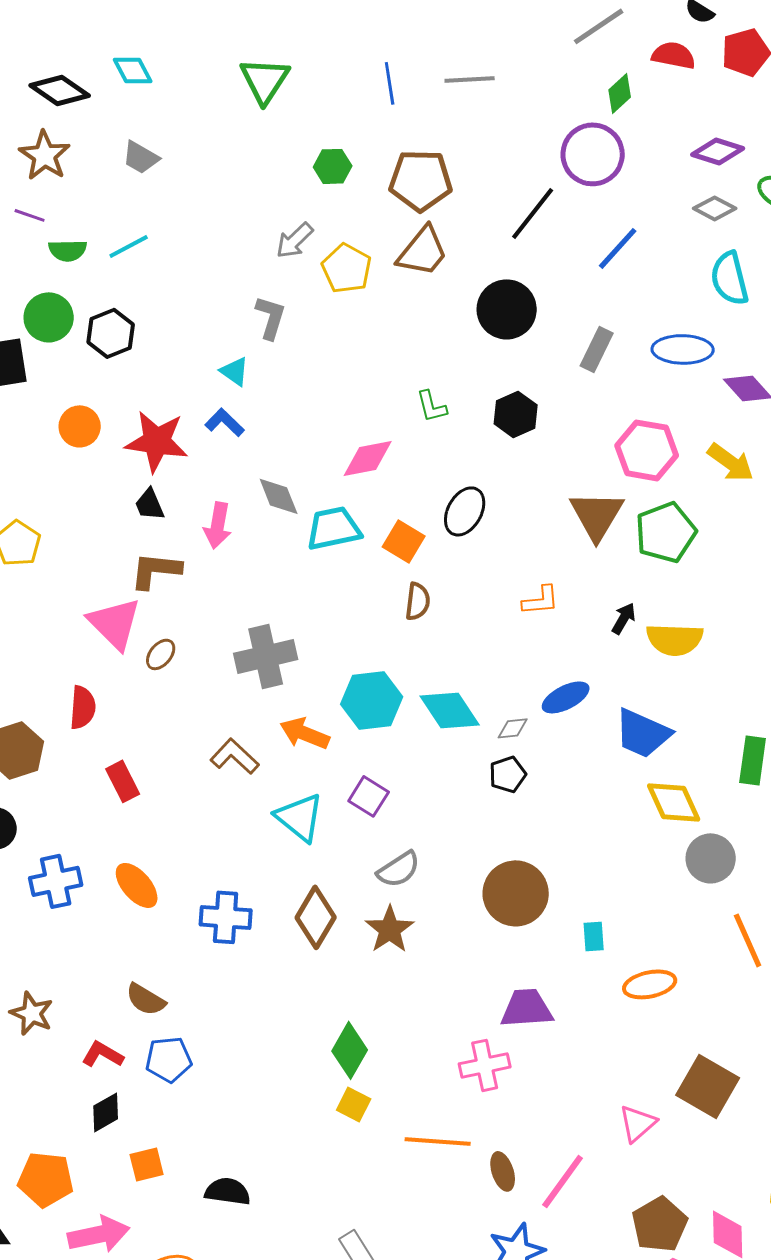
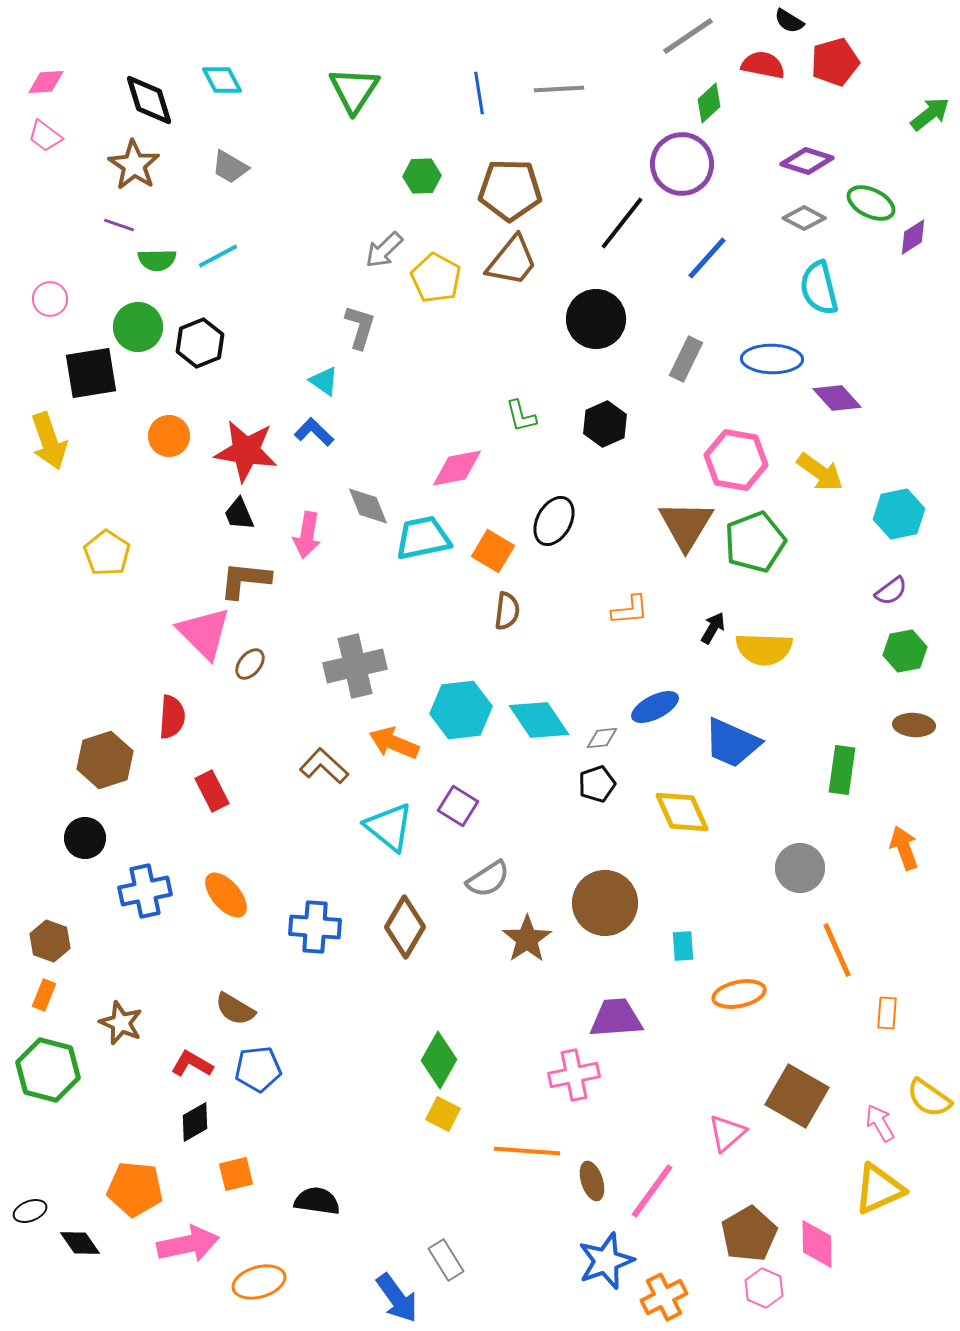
black diamond: (60, 90) -> (149, 100), turned 38
yellow diamond: (674, 802) -> (682, 812), moved
brown star: (390, 929) -> (527, 939), moved

